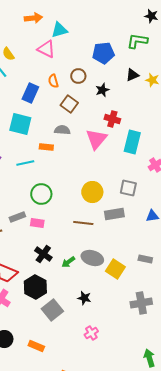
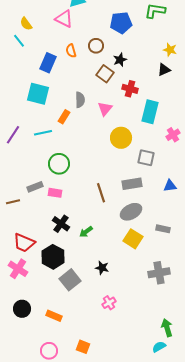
black triangle: (132, 75) -> (164, 70), moved
brown square: (69, 104) -> (105, 74), moved
gray semicircle: (62, 130) -> (80, 100), turned 84
pink triangle: (96, 139) -> (105, 109), moved, size x0.7
orange rectangle: (46, 147) -> (64, 117), turned -64
yellow circle: (92, 192) -> (121, 138), moved
brown line: (83, 223) -> (101, 193), turned 66
gray ellipse: (92, 258) -> (131, 212), moved, turned -45

